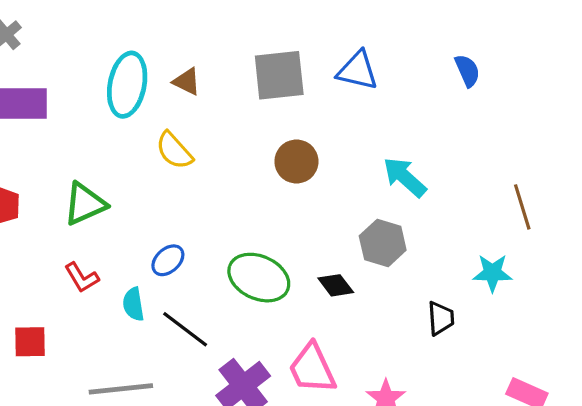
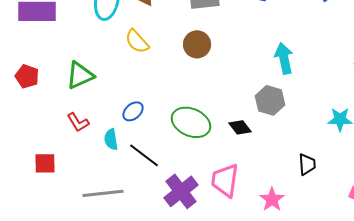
brown circle: (296, 161) -> (197, 44), moved
cyan arrow: (405, 177) -> (284, 58), turned 36
black trapezoid: (441, 318) -> (307, 164), moved
pink trapezoid: (312, 368) -> (225, 180), turned 33

